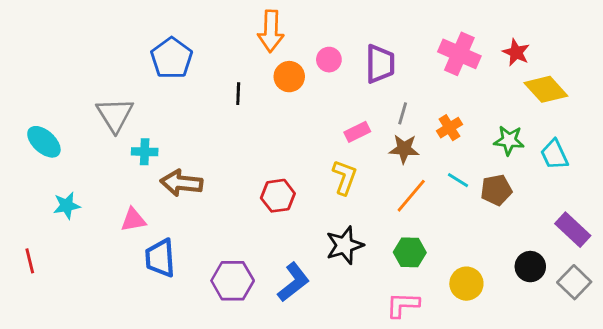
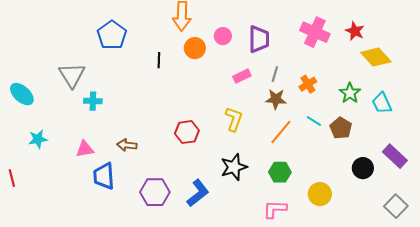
pink rectangle: (357, 132) -> (242, 76), moved
green star: (509, 140) -> (350, 93), turned 30
brown arrow: (181, 183) -> (127, 145), moved, size x0.7
brown pentagon: (496, 190) -> (341, 128), turned -30
black circle: (530, 267) -> (363, 168), moved
gray square: (574, 282) -> (396, 206), moved

